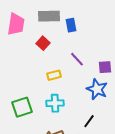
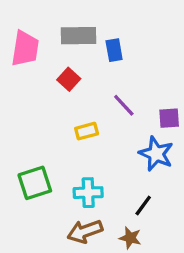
cyan cross: (55, 103) -> (88, 193), moved

